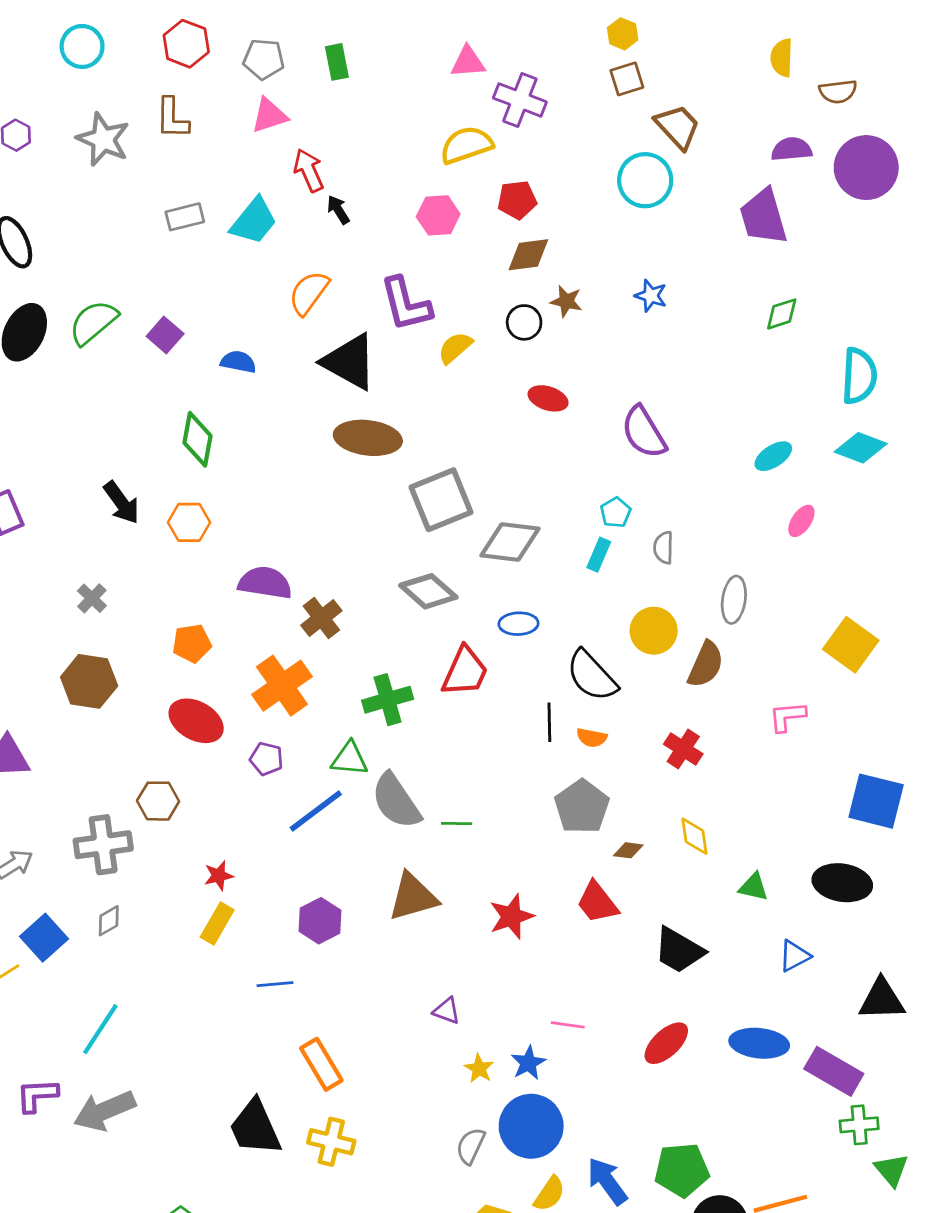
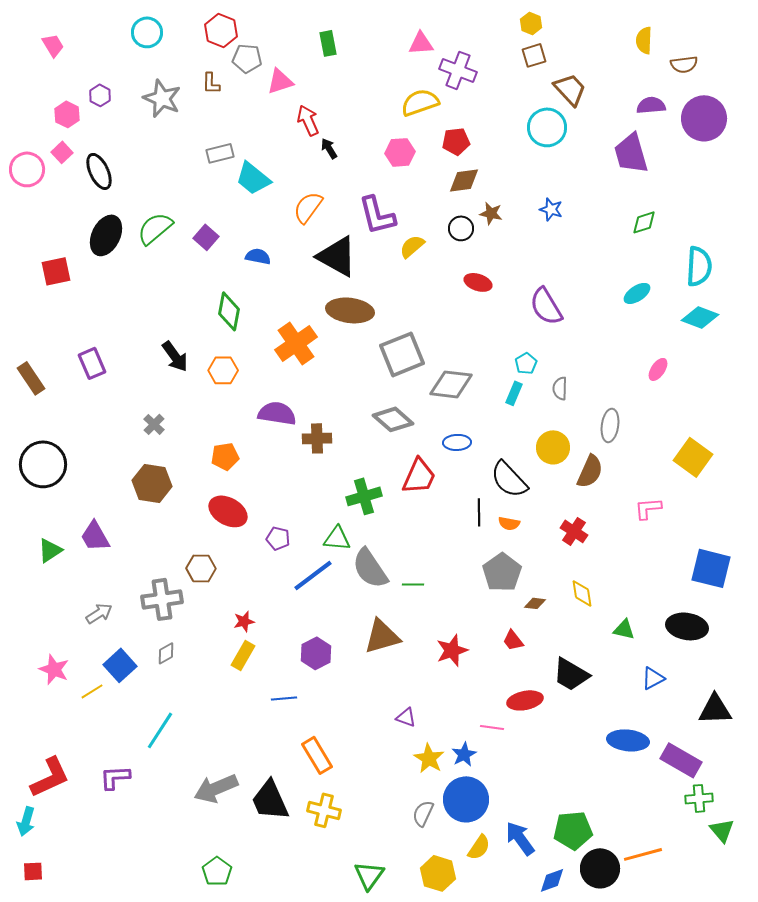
gray pentagon: (264, 59) -> (247, 58), moved
brown L-shape: (172, 118) -> (211, 83), size x0.7
cyan trapezoid: (254, 221) -> (253, 178), moved, turned 90
cyan ellipse: (773, 456) -> (637, 293), moved
brown cross: (321, 618) -> (317, 438), turned 36
orange cross: (282, 686) -> (296, 343), moved
red trapezoid: (597, 902) -> (513, 640), size x0.7
red ellipse: (666, 1043) -> (525, 700), moved, turned 32
yellow star: (479, 1069) -> (429, 758), size x1.4
gray arrow: (105, 1111) -> (216, 788), moved

